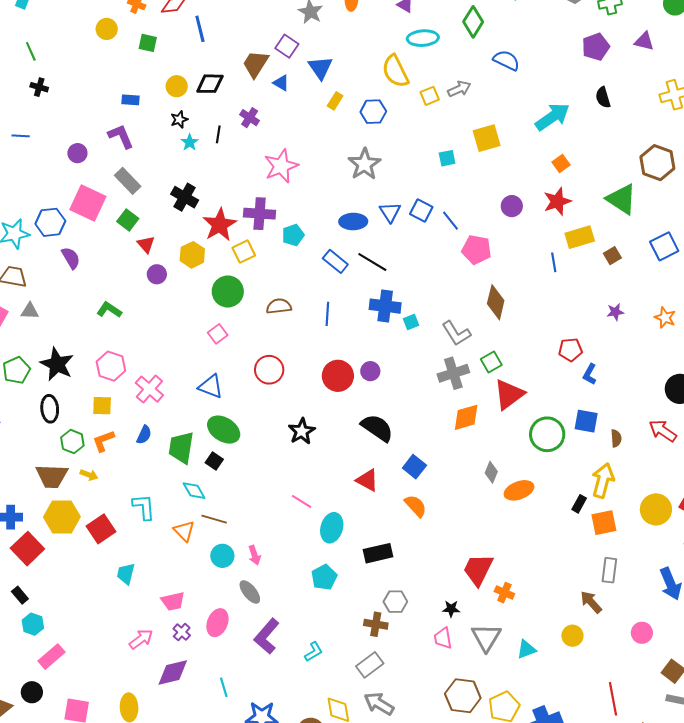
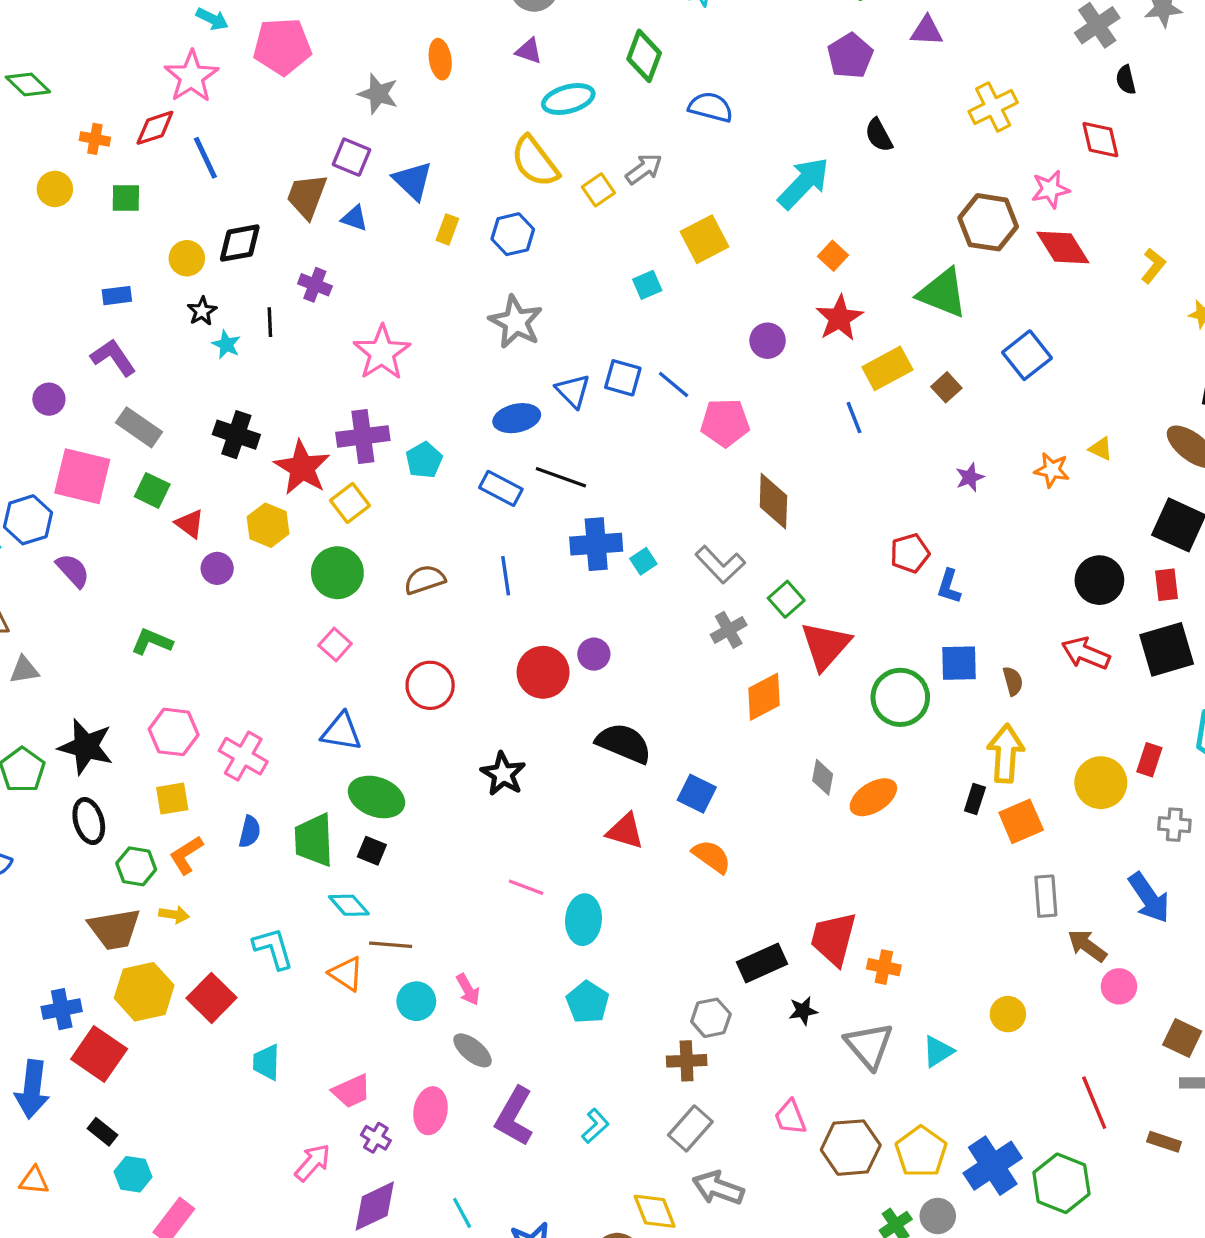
gray cross: (453, 373) -> (729, 630), size x0.7
black rectangle: (378, 553) -> (762, 963), moved
brown arrow: (591, 602) -> (1087, 946), moved
pink trapezoid: (443, 638) -> (790, 1117), moved

